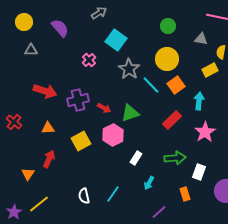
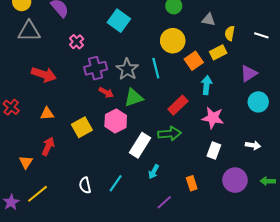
gray triangle: (31, 50) -> (29, 31), size x1.6
pink cross: (89, 60) -> (77, 42), moved
gray star: (129, 69) -> (127, 69), moved
cyan line: (151, 85) -> (156, 68), turned 30
orange square: (176, 85) -> (194, 61), moved
purple cross: (78, 100) -> (96, 68), moved
pink star: (205, 132) -> (213, 118), turned -30
white rectangle: (136, 158) -> (140, 145), size x1.6
green arrow: (175, 158) -> (170, 134), moved
white rectangle: (199, 172) -> (214, 151), moved

